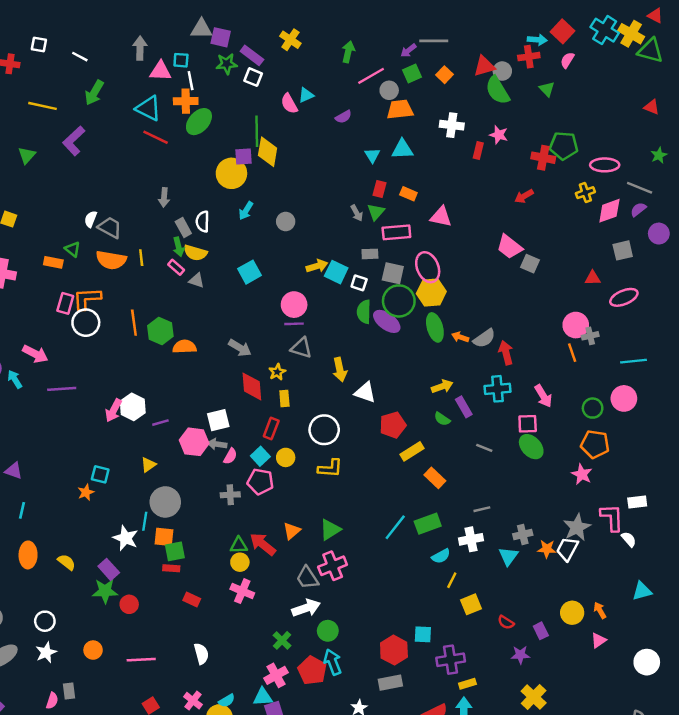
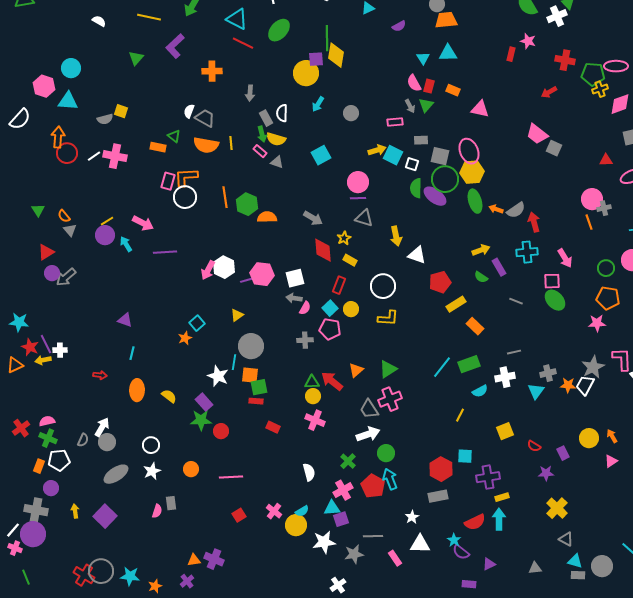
orange cross: (186, 101) -> (212, 71), moved
pink semicircle: (289, 104) -> (414, 83), moved
white cross: (452, 125) -> (557, 16), moved, turned -30
green pentagon: (564, 146) -> (593, 74), moved
pink rectangle: (396, 232) -> (395, 122), moved, size x0.7
yellow rectangle: (284, 398) -> (350, 260), turned -56
pink hexagon: (194, 442) -> (262, 274), moved
cyan square: (100, 474) -> (197, 323), turned 35
pink star: (582, 474) -> (597, 323), turned -30
yellow line: (452, 580) -> (460, 415), moved
white semicircle: (201, 654) -> (309, 472), moved

